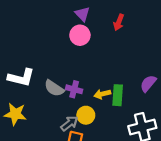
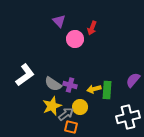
purple triangle: (82, 14) -> (59, 21), moved
red arrow: (119, 22) -> (92, 28), moved
white L-shape: (21, 78) -> (25, 75), turned -50
yellow star: (15, 114) -> (52, 106), moved, turned -30

